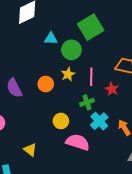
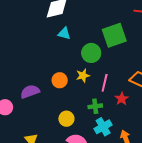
cyan triangle: (51, 39) -> (64, 33), moved
purple semicircle: (14, 88) -> (30, 92), moved, turned 84

